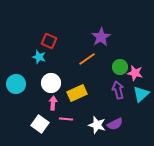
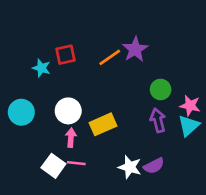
red square: (49, 41) -> (66, 55), turned -35
cyan star: (39, 57) -> (41, 68), moved
orange line: (87, 59) -> (110, 57), moved
pink star: (135, 73) -> (190, 106), moved
pink line: (66, 119) -> (76, 163), moved

